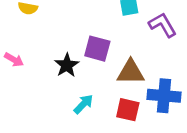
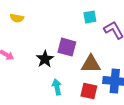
cyan arrow: (83, 104) -> (57, 87), turned -56

